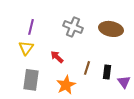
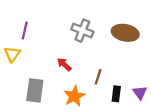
purple line: (31, 27) -> (25, 31), moved
yellow triangle: (26, 48) -> (12, 54), moved
black rectangle: (107, 72) -> (116, 94), moved

